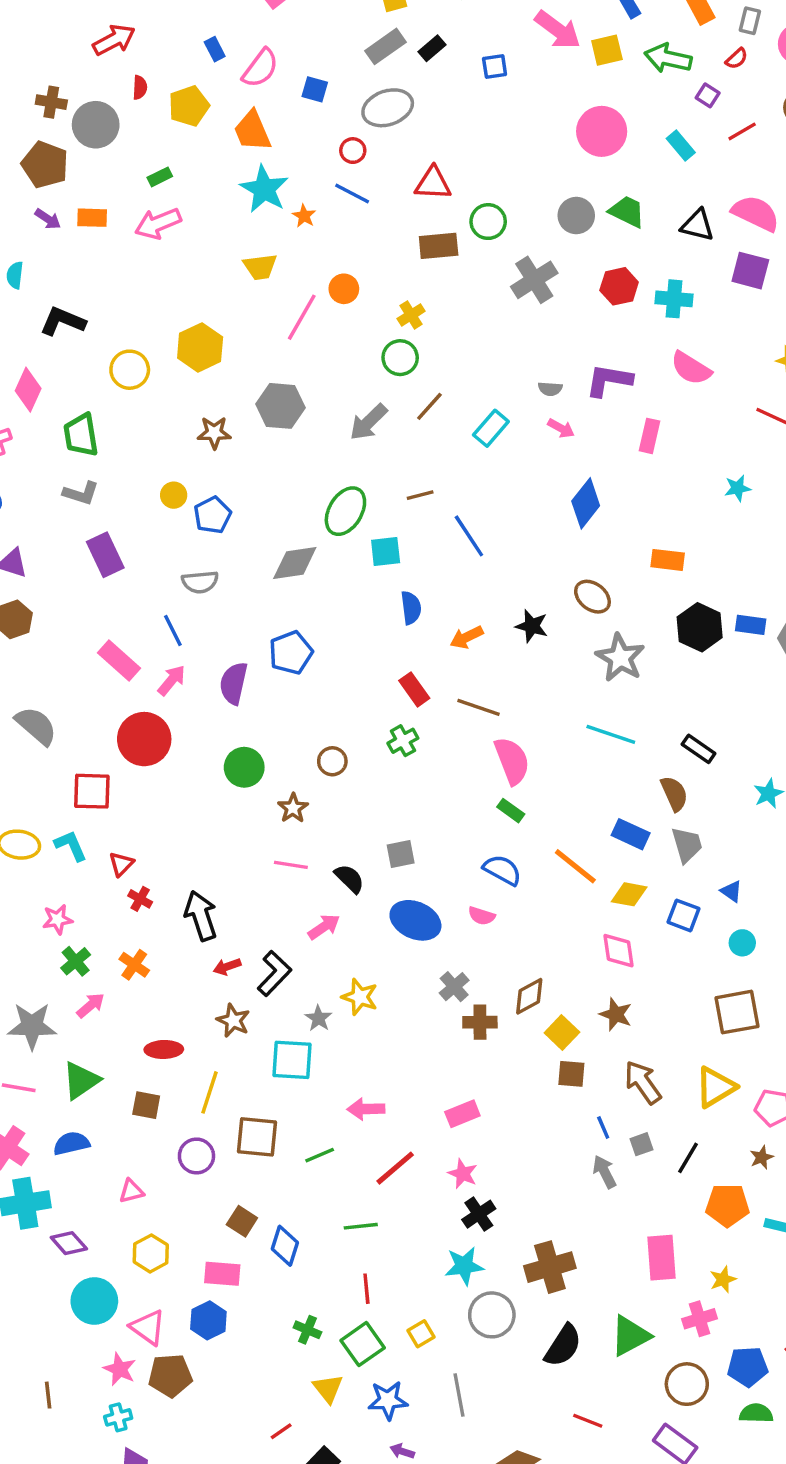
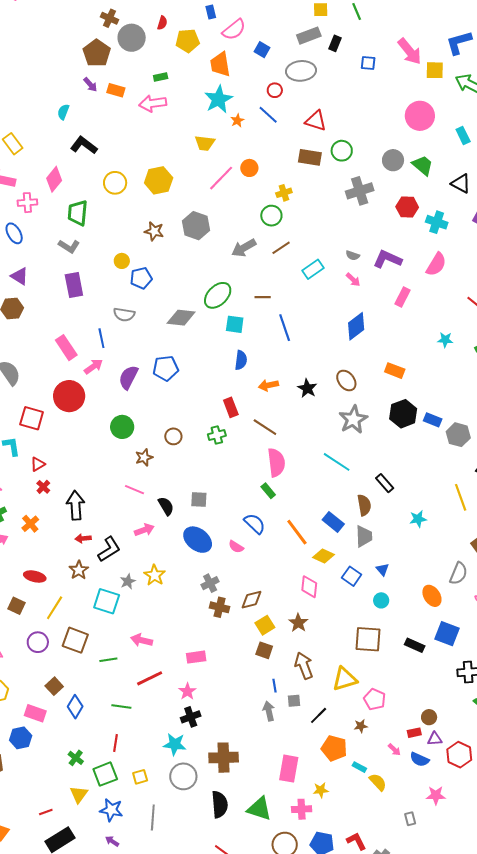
black rectangle: (432, 48) -> (335, 43), turned -42
pink semicircle: (691, 368) -> (436, 264), turned -105
green triangle: (630, 1336) -> (259, 809), turned 32
black semicircle: (563, 1346) -> (220, 804), turned -52

